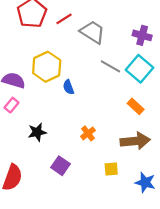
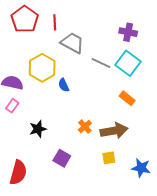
red line: (64, 19) -> (55, 22), turned -56
gray trapezoid: (93, 32) -> (72, 43), moved
brown arrow: (135, 141) -> (114, 131), moved

